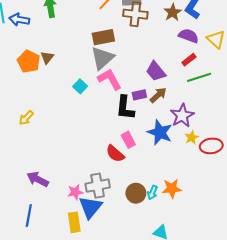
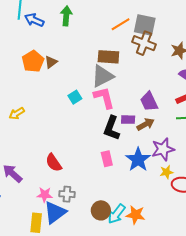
red semicircle: (115, 154) -> (54, 163), moved
gray cross: (98, 186) -> (67, 194), size x0.7
cyan arrow: (152, 193) -> (117, 214), size x1.5

